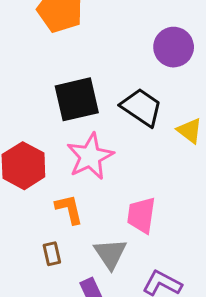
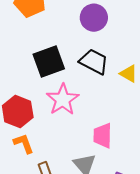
purple circle: (174, 47) -> (94, 18), moved
orange L-shape: (69, 209) -> (24, 143), moved

